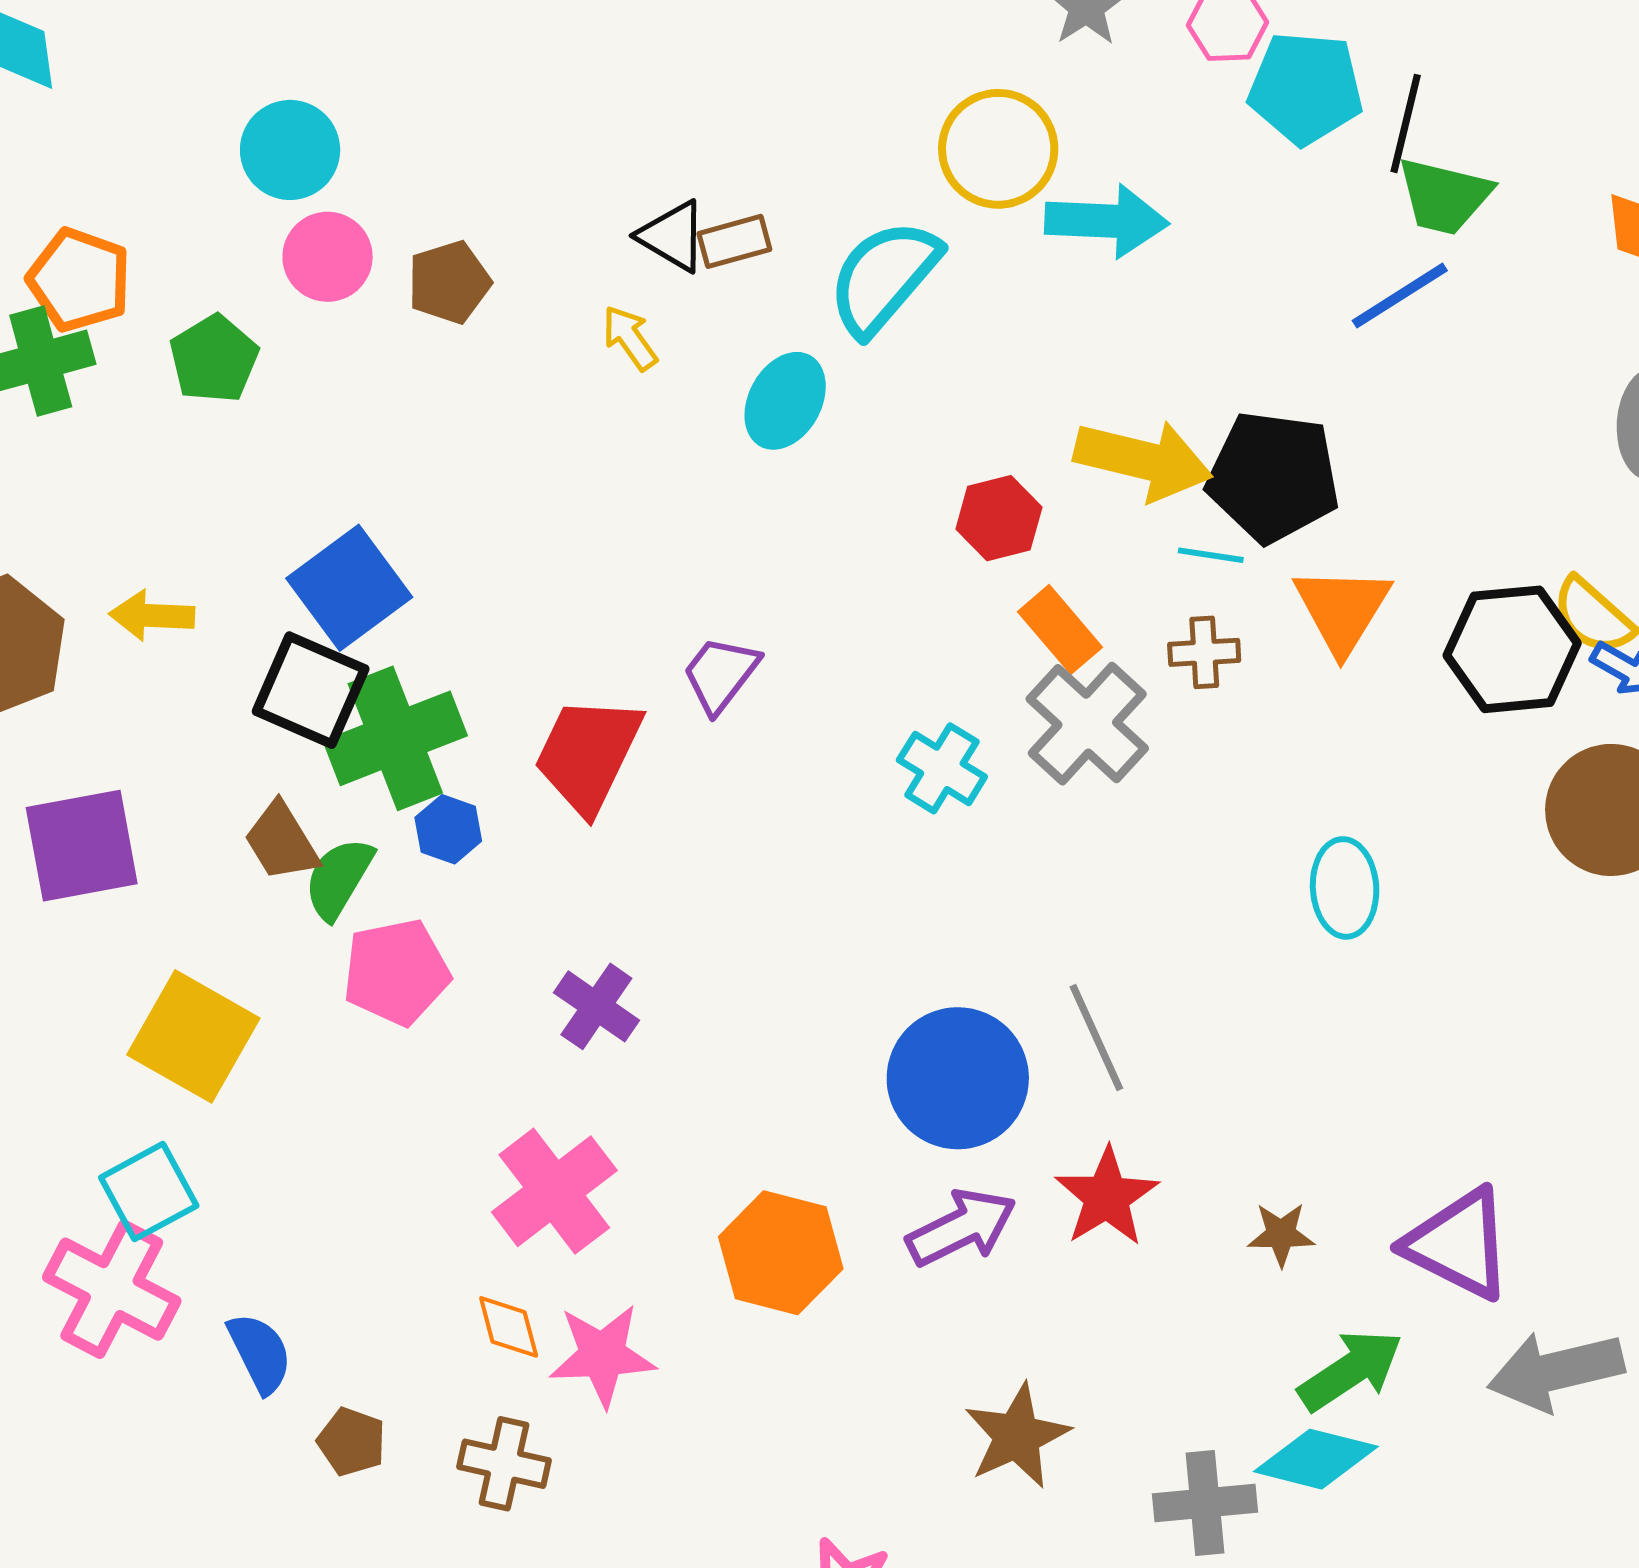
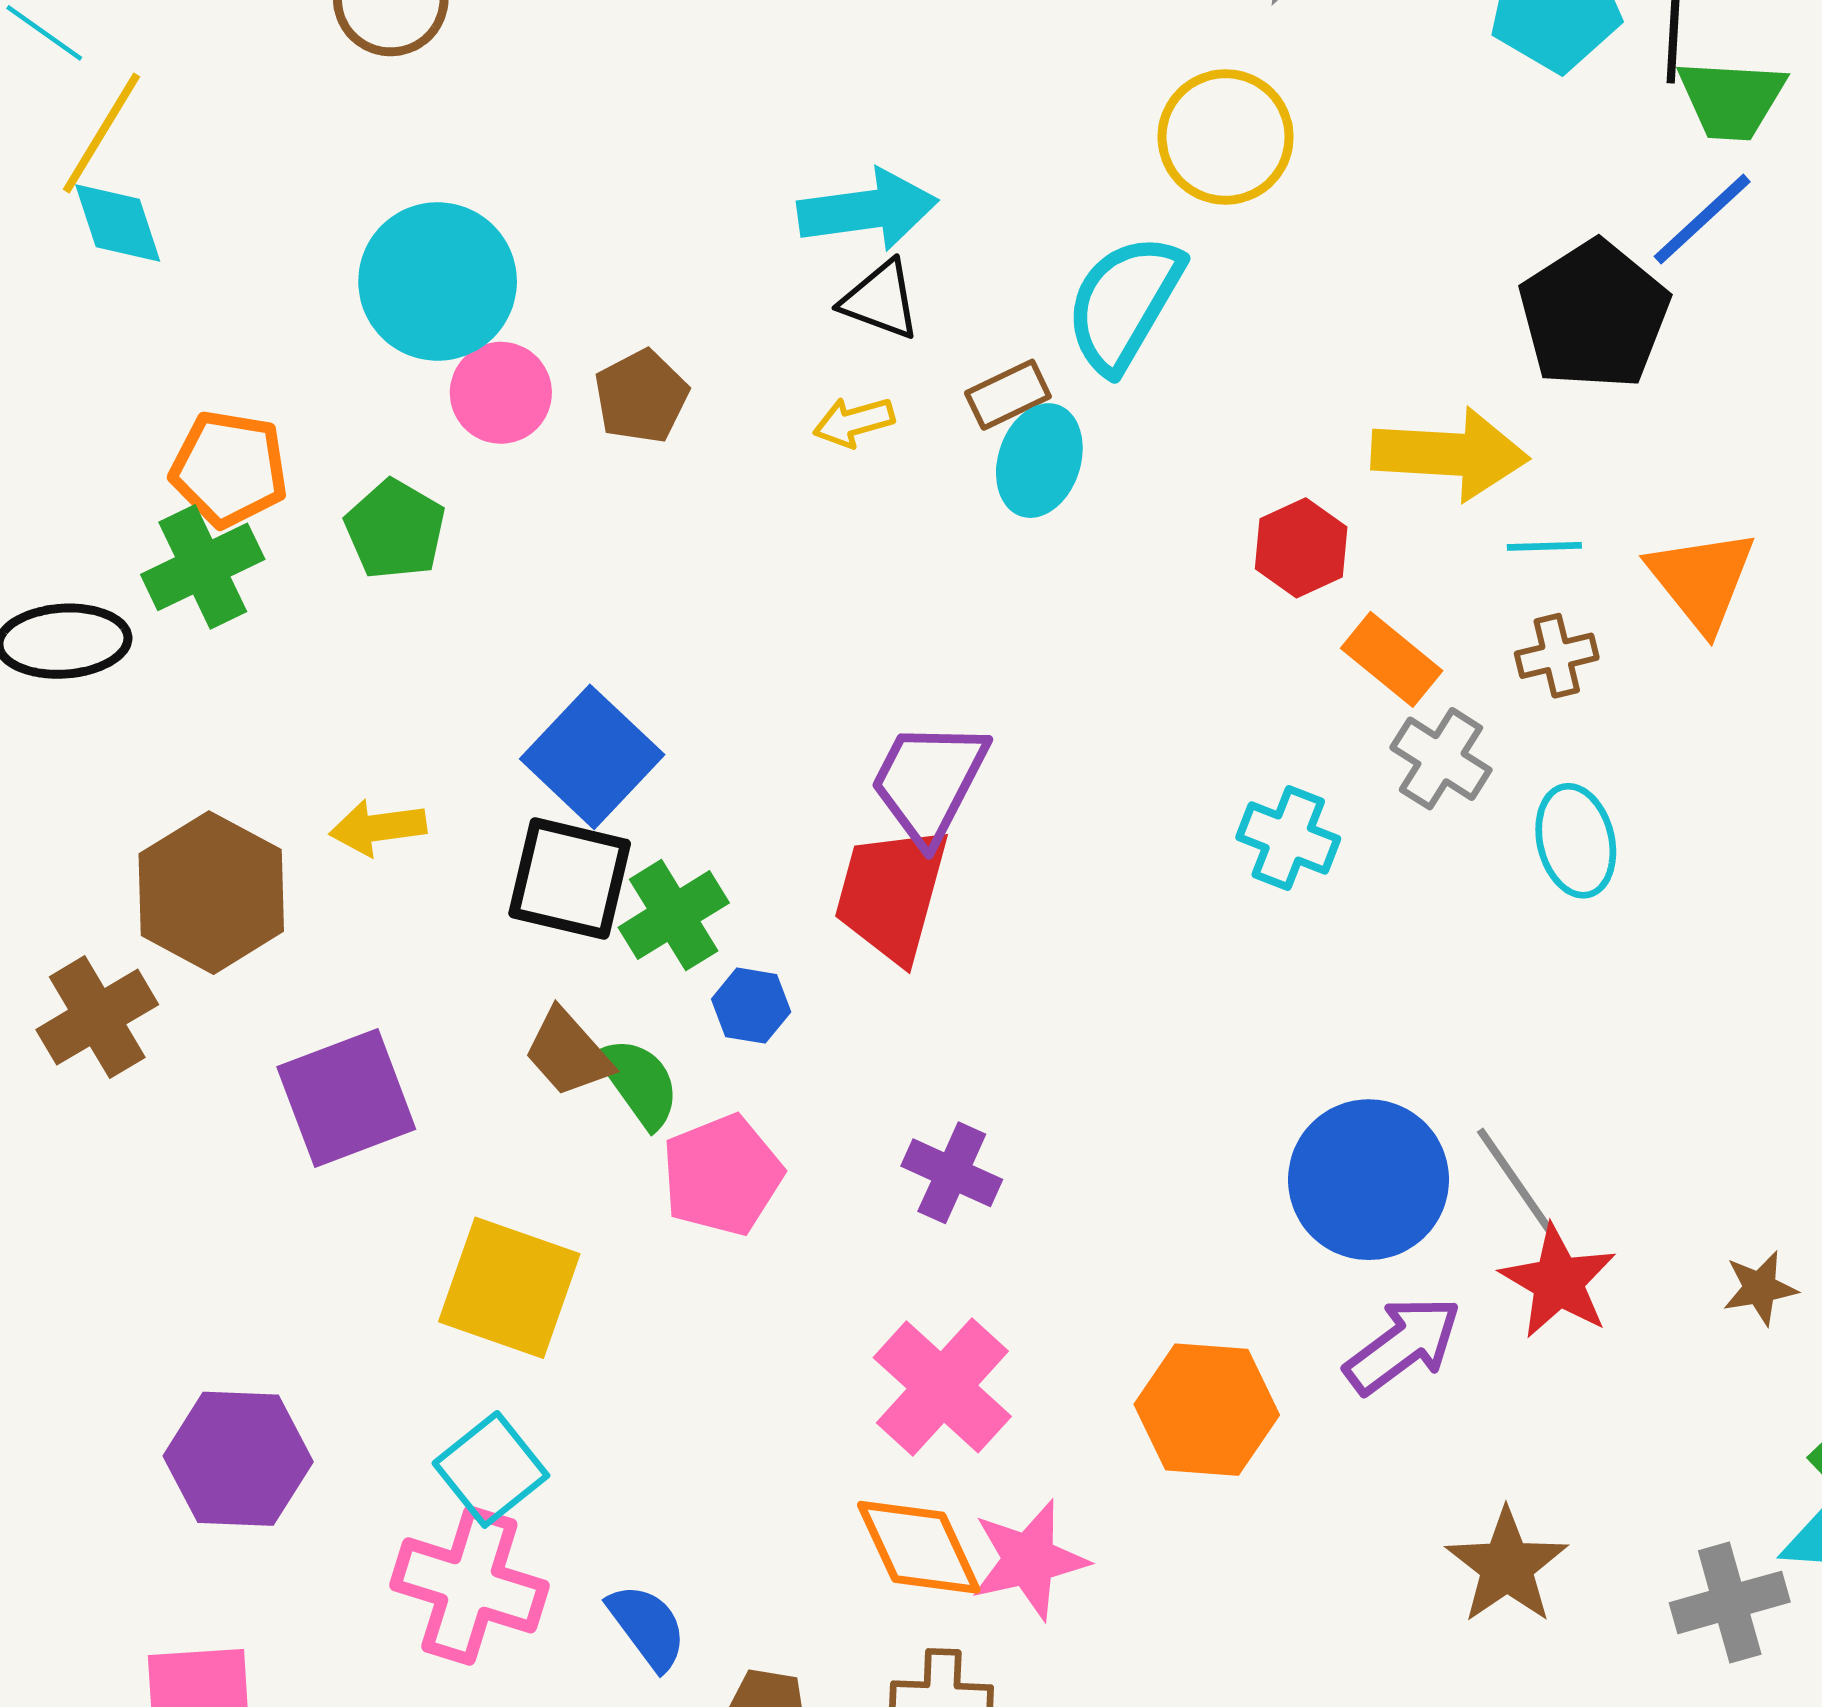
cyan circle: (290, 150) -> (438, 281), size x1.4
cyan arrow: (1107, 221) -> (868, 210), moved
brown rectangle: (734, 241) -> (1008, 395), moved
yellow arrow: (630, 338) -> (854, 422), turned -60
black pentagon: (1273, 477) -> (1594, 315), moved, turned -30
purple trapezoid: (721, 674) -> (929, 782), moved, size x1.4
gray cross: (1087, 724) -> (1441, 759), size x0.7
green cross: (395, 738) -> (674, 915), size x0.7
green semicircle: (339, 878) -> (639, 1082), turned 124
cyan ellipse: (1345, 888) -> (1576, 841), moved
gray line: (1096, 1038) -> (1517, 1183), moved
orange diamond: (509, 1327) -> (919, 1547), size x1.6

